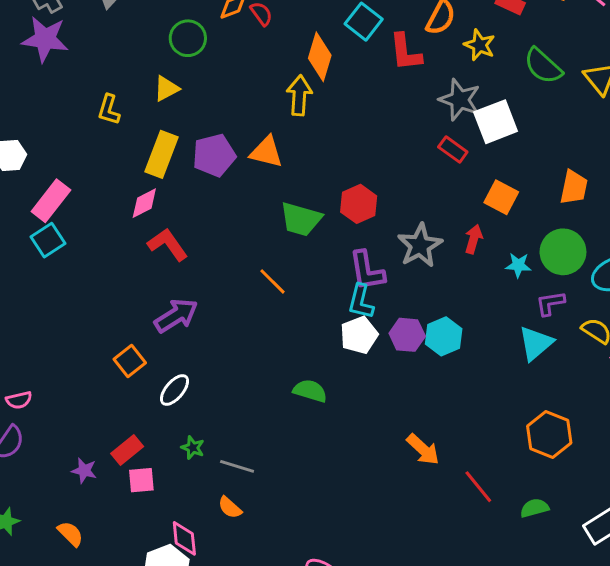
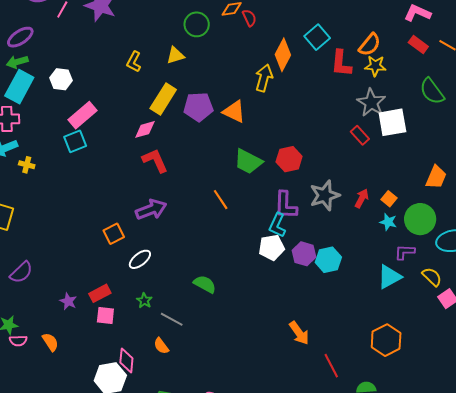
yellow star: (480, 45) -> (375, 66), moved, turned -30
orange square: (501, 197) -> (389, 199), moved, size x0.7
green semicircle: (310, 391) -> (205, 284), moved
pink semicircle: (19, 400) -> (18, 341), moved

